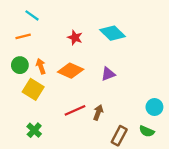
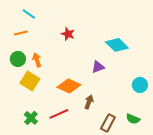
cyan diamond: (113, 33) -> (117, 45), moved
orange diamond: (71, 71) -> (69, 86), moved
cyan circle: (154, 107) -> (140, 85), moved
red line: (75, 110) -> (59, 114), moved

